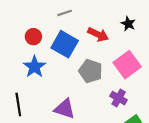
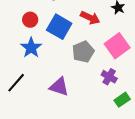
gray pentagon: (90, 71) -> (83, 52), turned 30
black line: (18, 104) -> (16, 83), turned 50

